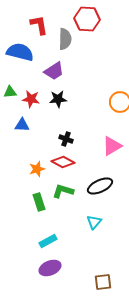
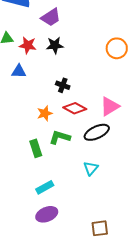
pink triangle: (112, 146) -> (110, 106), moved
red diamond: (63, 162) -> (75, 108), moved
orange star: (37, 169) -> (45, 113), moved

